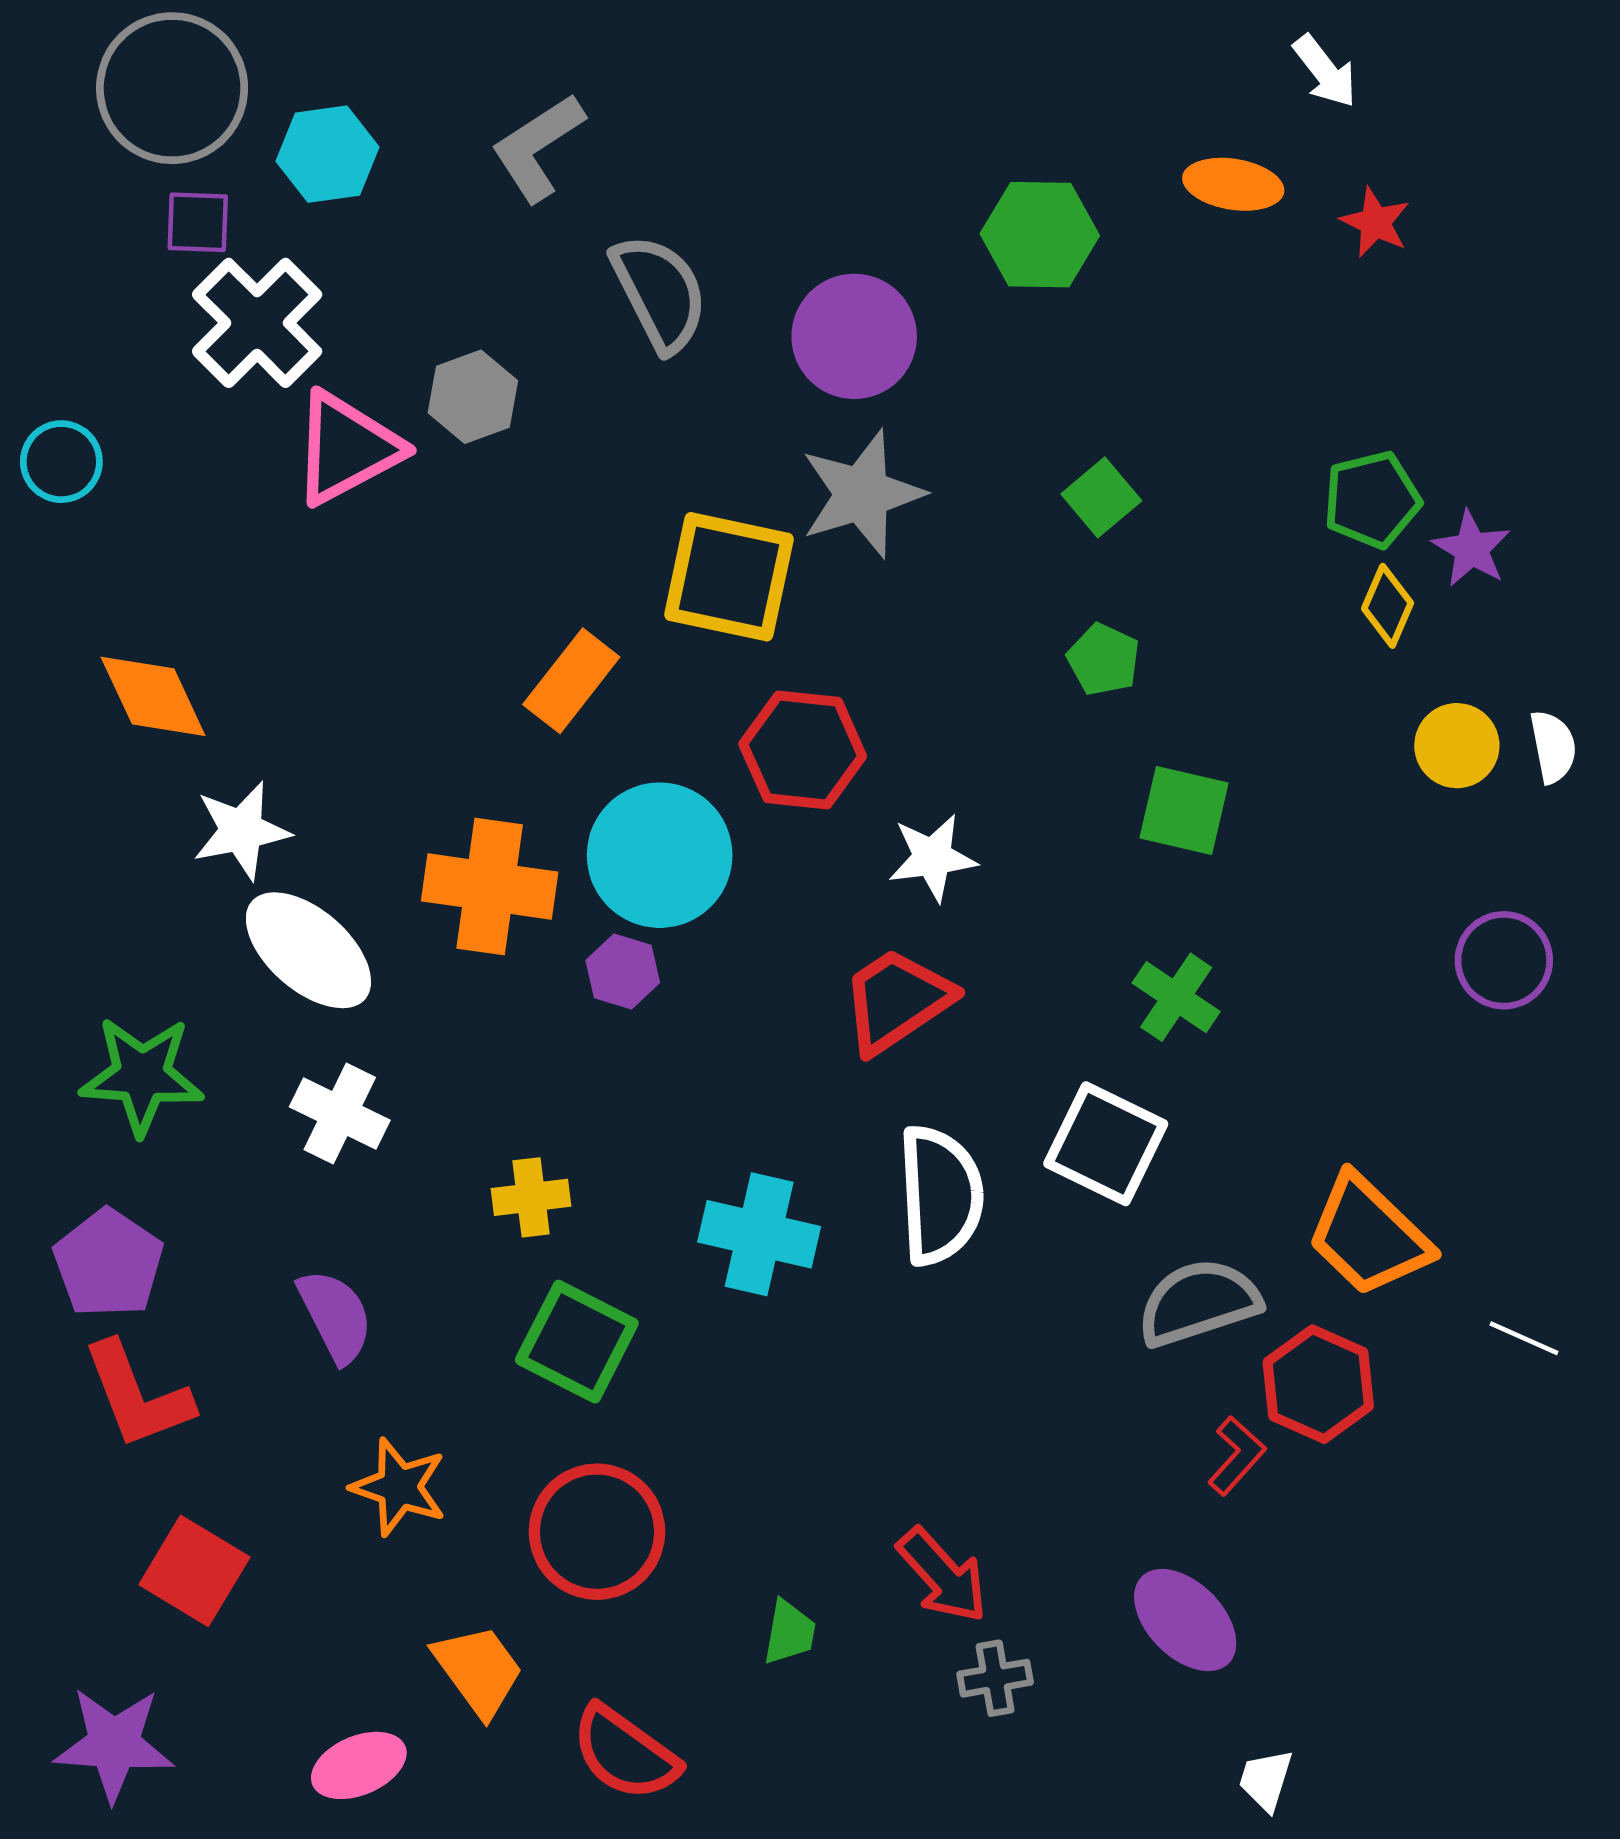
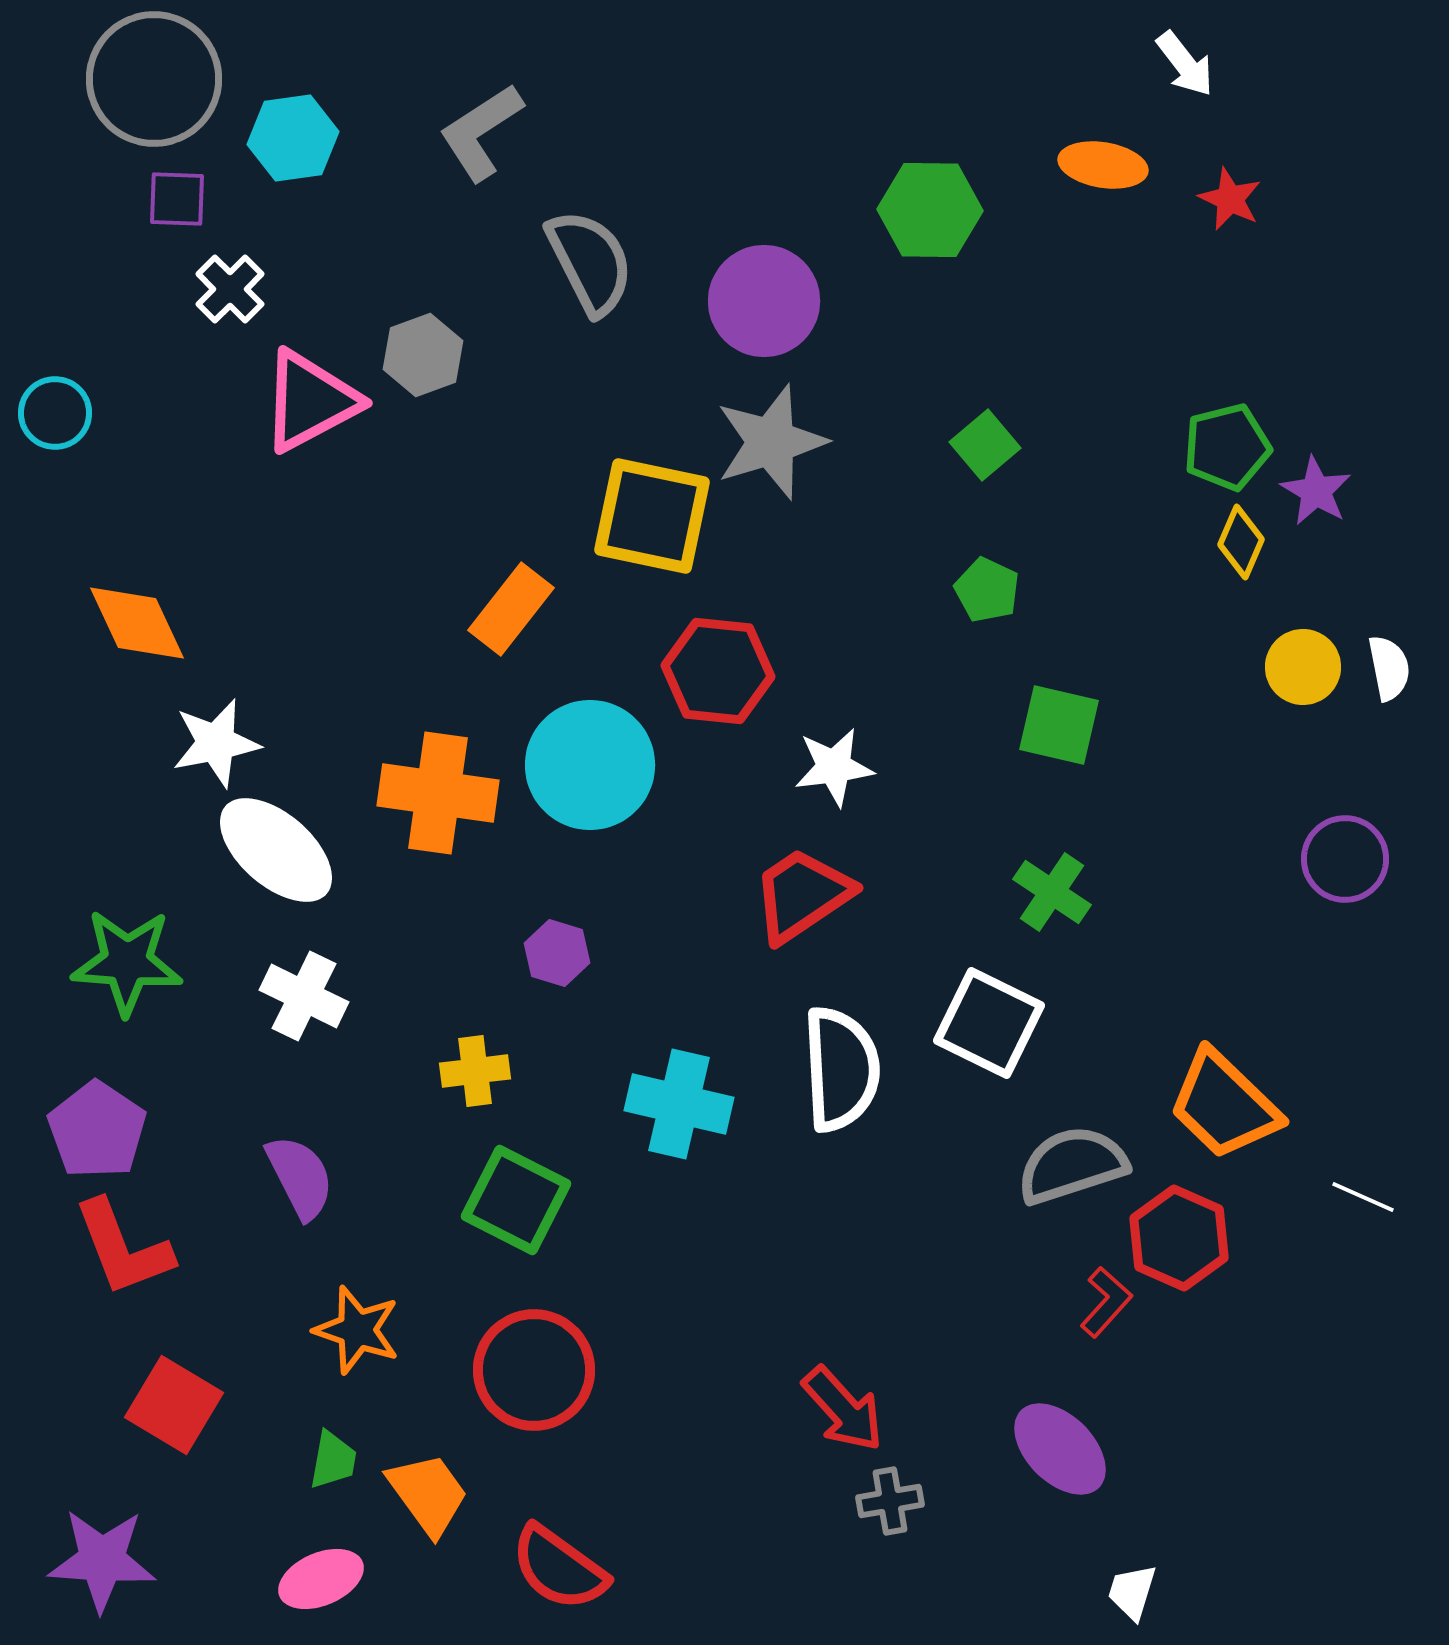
white cross: (257, 323) -> (230, 289), size x0.6
purple hexagon: (623, 971) -> (557, 953), moved
green trapezoid: (789, 1632) -> (333, 1460), moved

